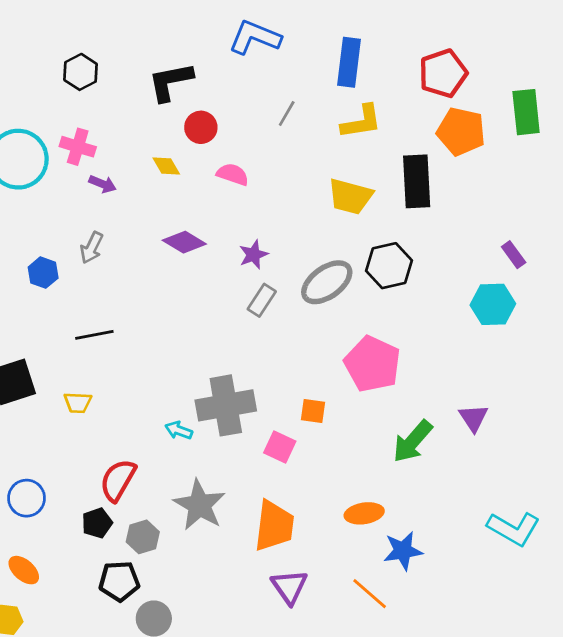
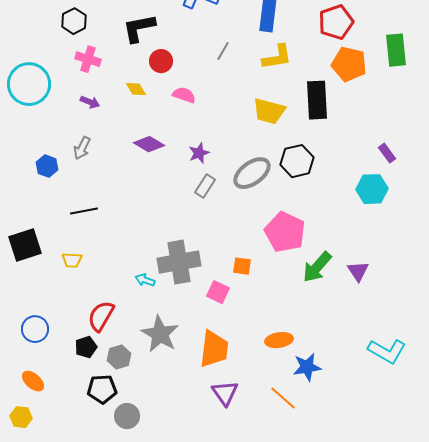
pink cross: (78, 147) -> (88, 59), moved
green arrow: (413, 441) -> (317, 267), moved

